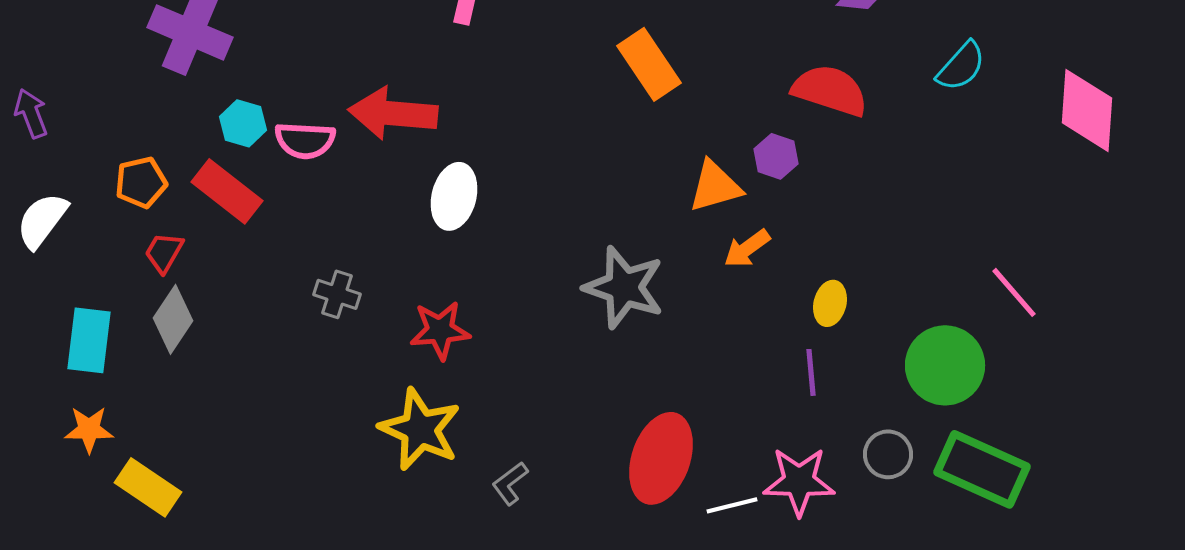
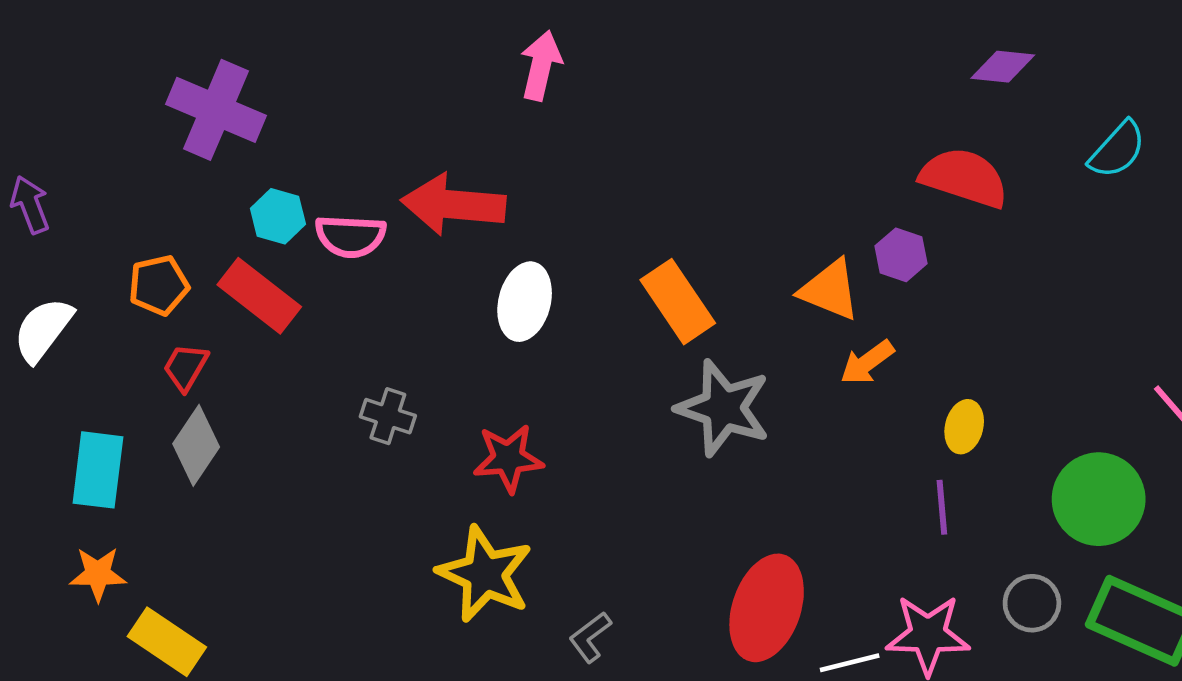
orange rectangle: (649, 64) -> (678, 302), moved
orange triangle: (715, 186) -> (830, 290), turned 38

